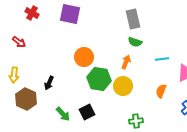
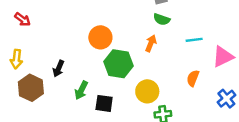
yellow circle: (123, 86) -> (147, 91), moved
black square: (87, 112) -> (104, 103), turned 35
green arrow: (63, 114) -> (81, 90), moved, turned 70

